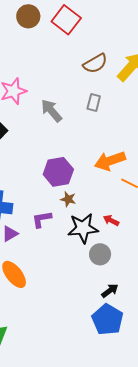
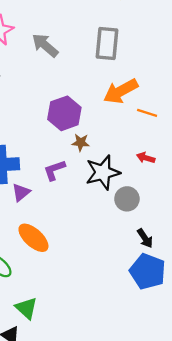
gray rectangle: (94, 103) -> (107, 44), moved, size x1.6
red arrow: (111, 220) -> (146, 158), moved
black arrow: (110, 291) -> (145, 238), turned 102

